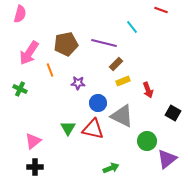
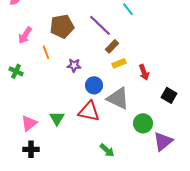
purple line: (104, 43) -> (100, 25), turned 30
pink arrow: (29, 53) -> (25, 35), size x0.7
green triangle: (68, 128) -> (57, 118), moved
green arrow: (111, 168) -> (107, 150), turned 63

